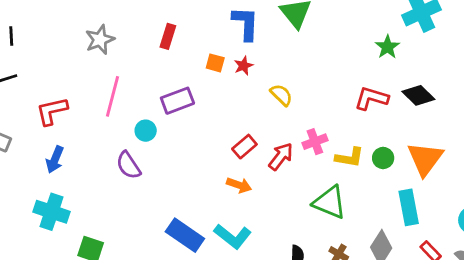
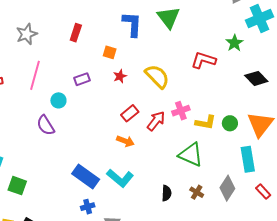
red star: (243, 66) -> (120, 76), moved
yellow semicircle: (281, 95) -> (157, 76), size x1.5
red L-shape: (371, 98) -> (203, 60), moved
purple rectangle: (177, 101) -> (82, 79), size x0.7

